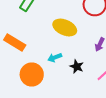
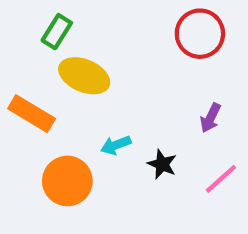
yellow ellipse: (65, 28) -> (84, 76), moved

